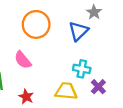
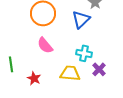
pink semicircle: (23, 60) -> (45, 45), moved

